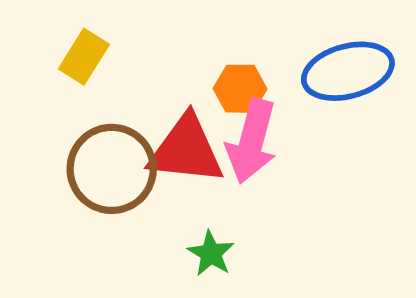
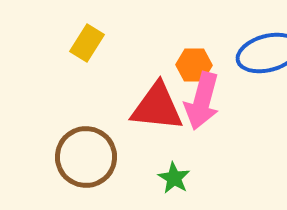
brown circle: (112, 169) -> (86, 157), moved

